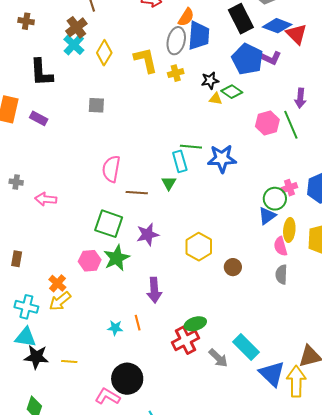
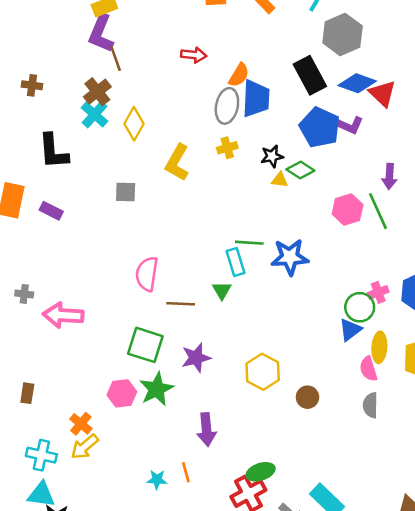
yellow L-shape: (146, 60) -> (177, 163), moved, turned -136
pink arrow: (46, 199) -> (63, 315), size x1.4

